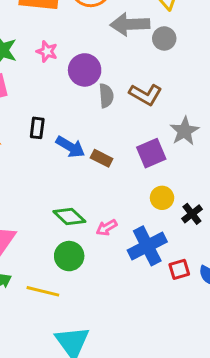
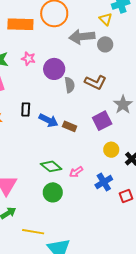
blue cross: (147, 246) -> (104, 182), size x0.7
yellow line: (43, 291) -> (33, 232), moved

